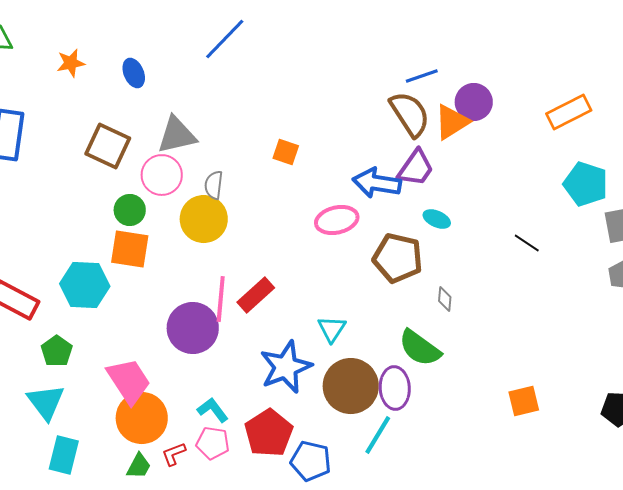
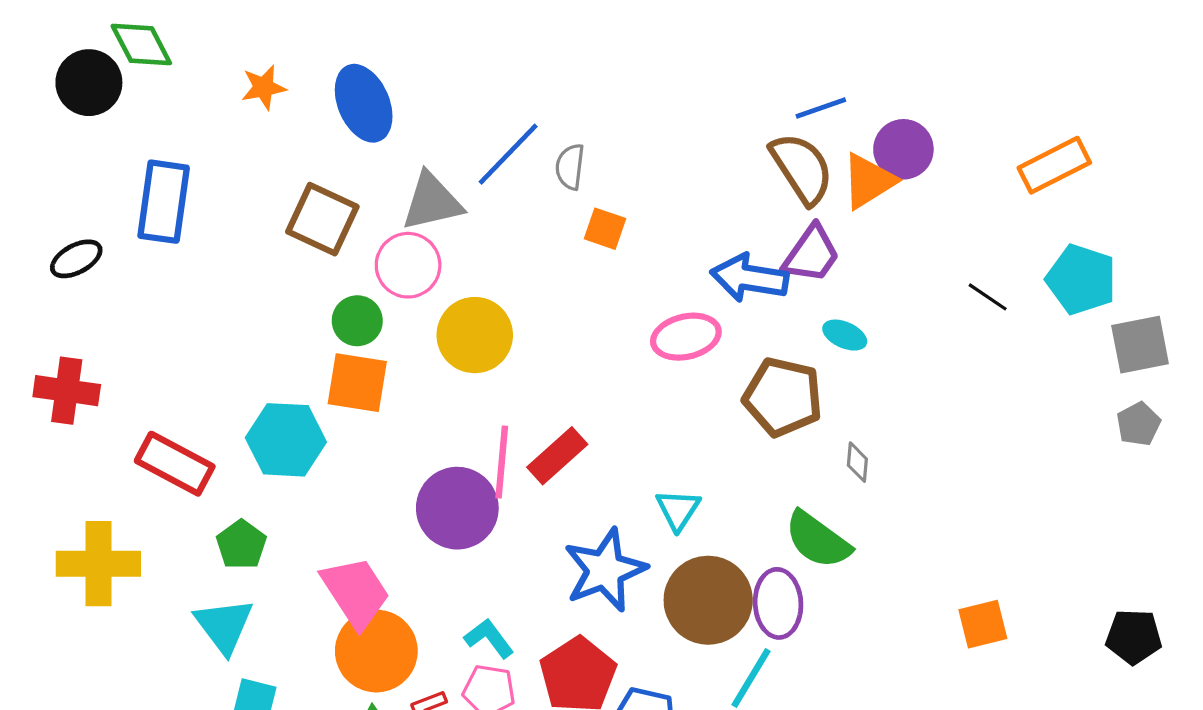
blue line: (225, 39) -> (508, 154), moved
blue ellipse: (134, 73) -> (364, 103), size x1.6
gray semicircle: (214, 185) -> (570, 167), moved
black line: (527, 243) -> (988, 297), moved

